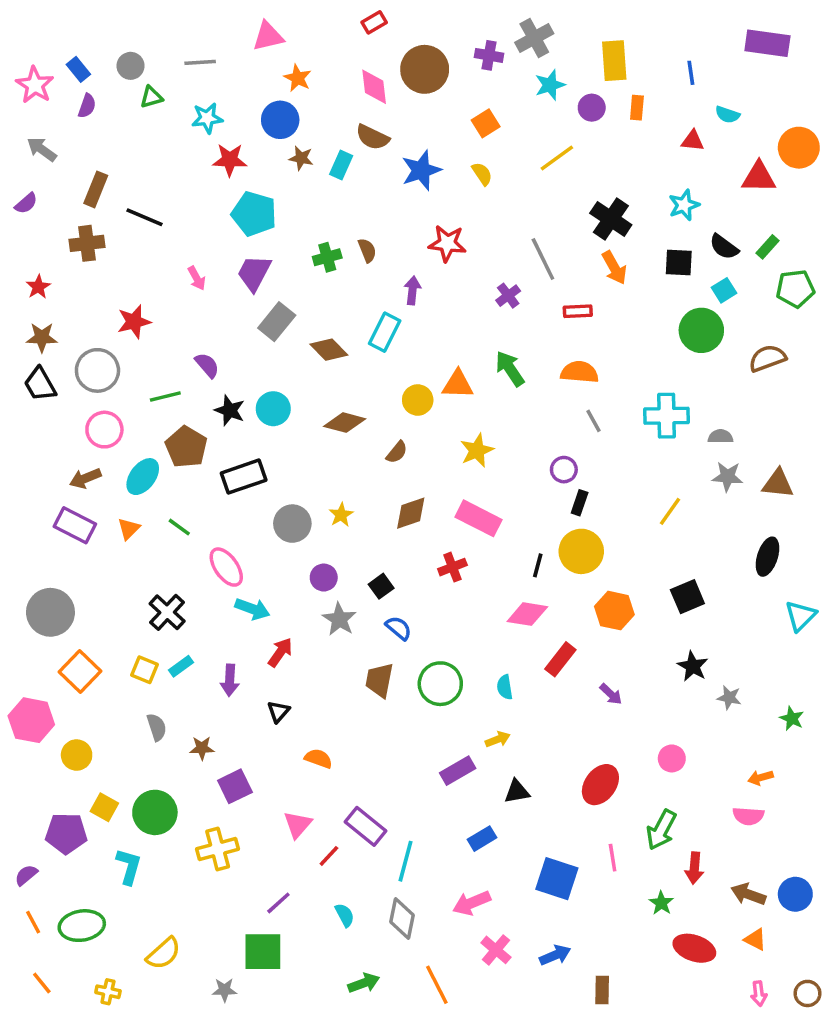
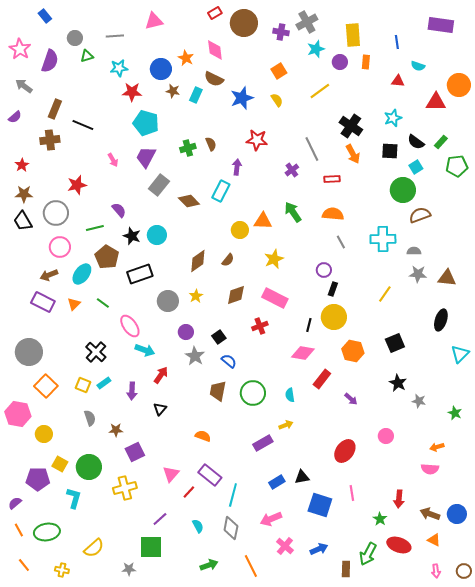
blue rectangle: (78, 69) -> (45, 16), moved
brown circle: (425, 69) -> (244, 23), moved
orange star: (298, 78) -> (186, 58), moved
purple semicircle: (87, 106) -> (50, 61), size x1.6
brown semicircle: (767, 358) -> (420, 215), moved
brown diamond: (345, 423) -> (198, 261), moved, turned -50
orange semicircle: (318, 758) -> (203, 436), moved
black triangle: (517, 792) -> (302, 477), moved
green arrow: (661, 830) -> (368, 554), moved

